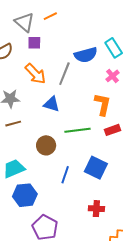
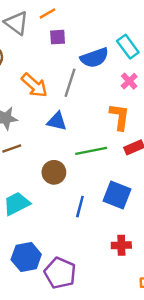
purple square: (34, 43) -> (58, 37), moved
blue hexagon: (25, 195) -> (26, 257), moved

